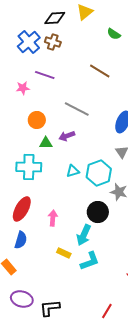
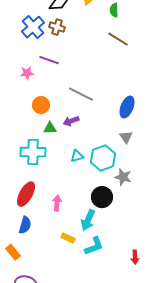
green semicircle: (114, 34) -> (114, 10), moved, turned 56
brown line: (100, 71) -> (118, 39), moved

